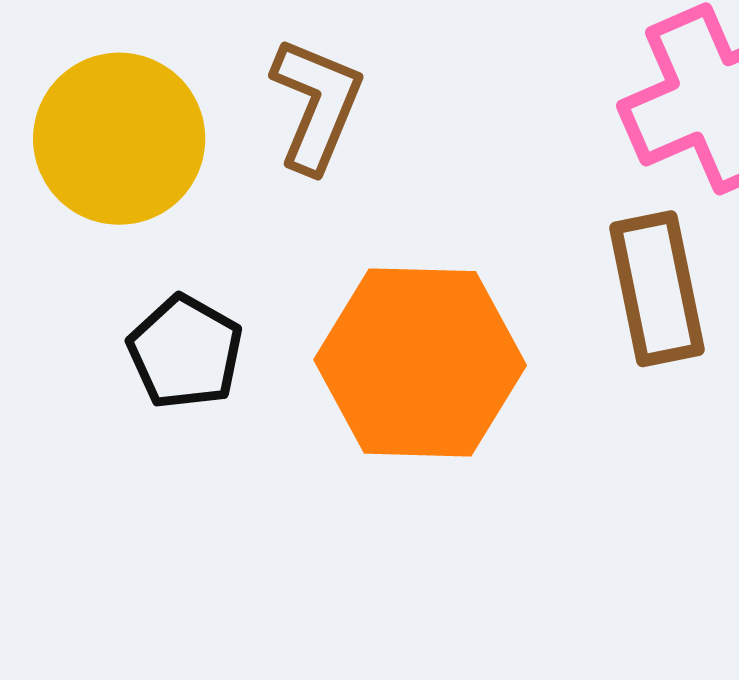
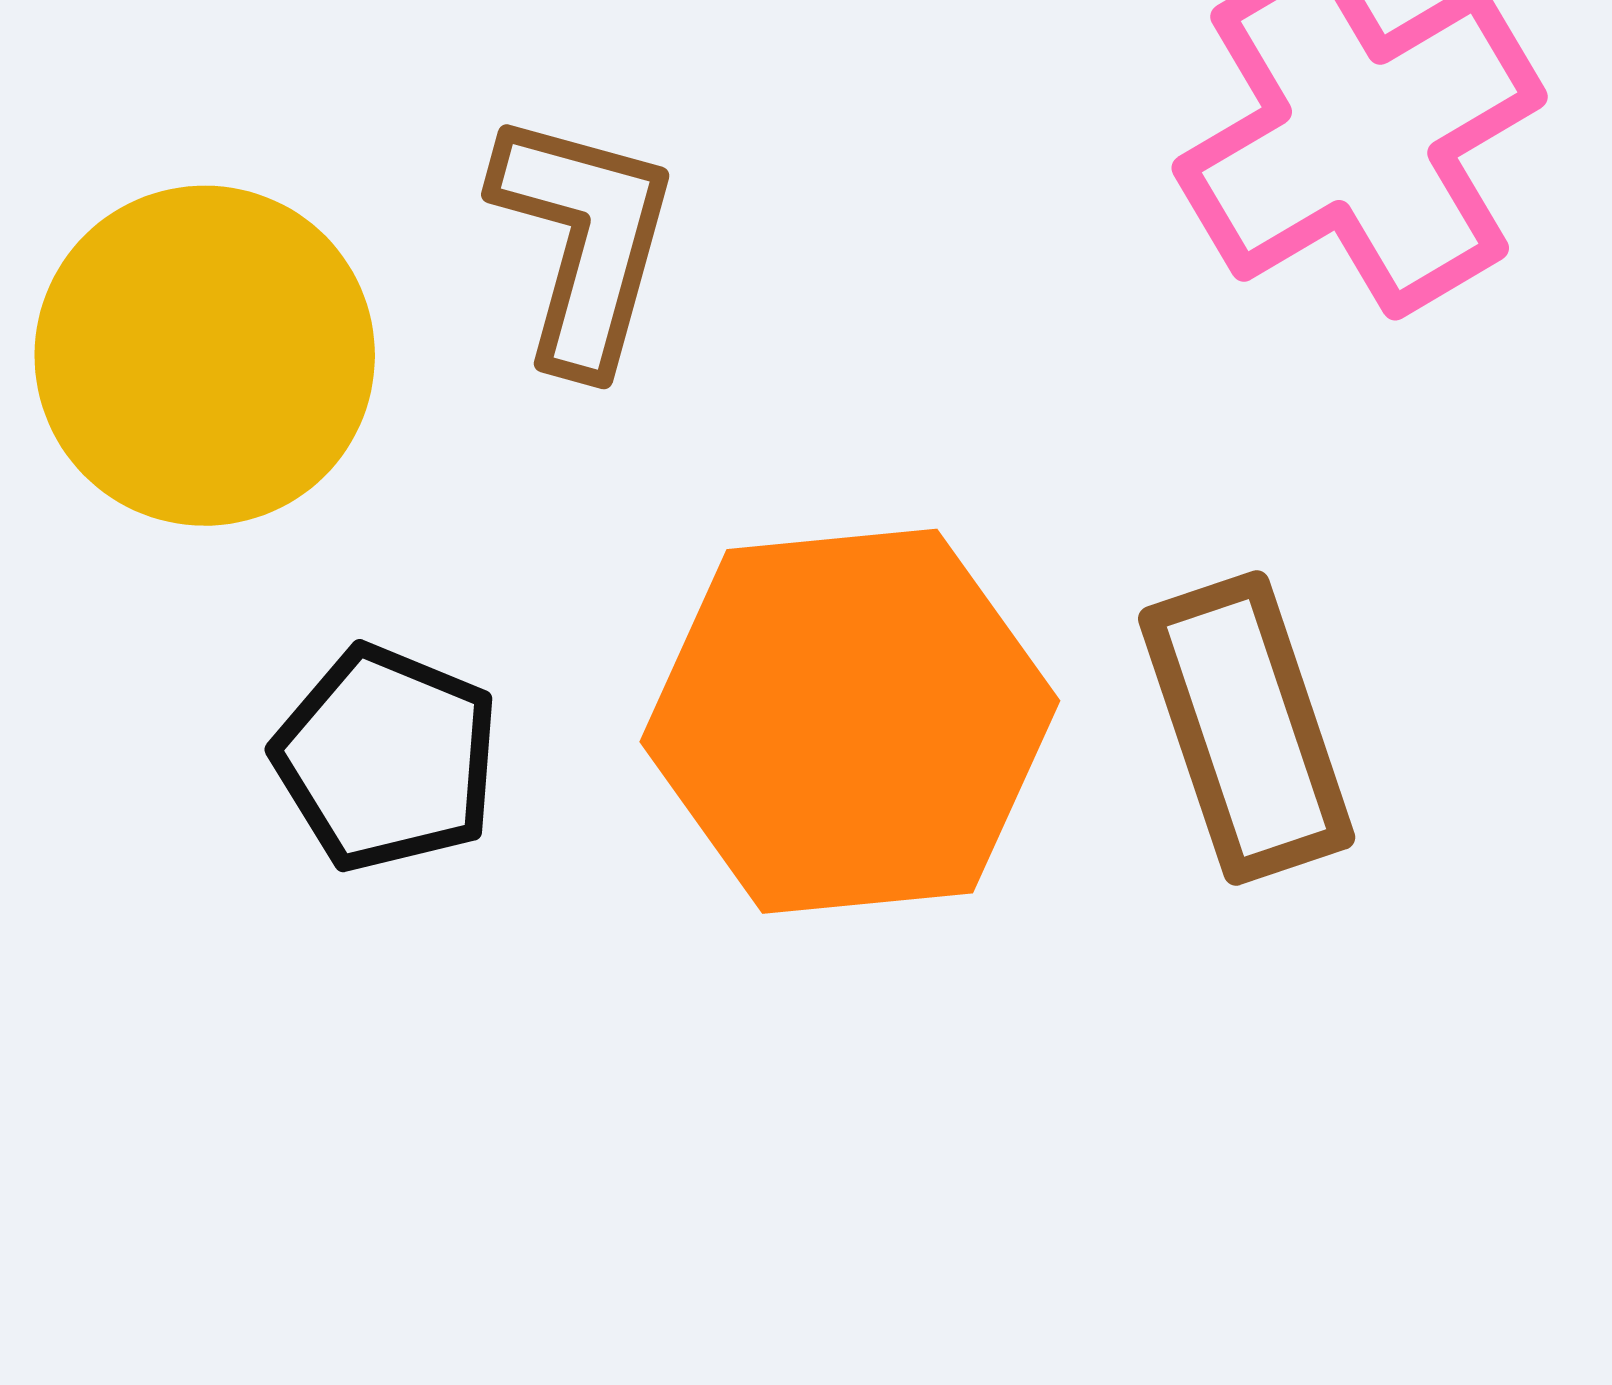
brown rectangle: (657, 289) -> (1247, 728), moved

